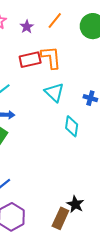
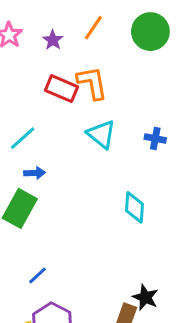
red rectangle: (30, 60) -> (61, 89), turned 40
cyan diamond: (72, 126) -> (134, 207), moved

